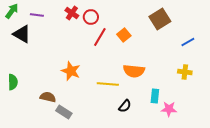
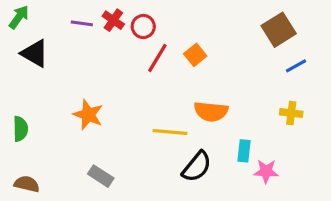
purple line: (37, 15) -> (82, 23), moved
brown square: (160, 19) -> (279, 30), moved
orange star: (71, 71) -> (88, 115), moved
brown semicircle: (48, 97) -> (27, 184), moved
black semicircle: (125, 106) -> (197, 167), size x1.5

